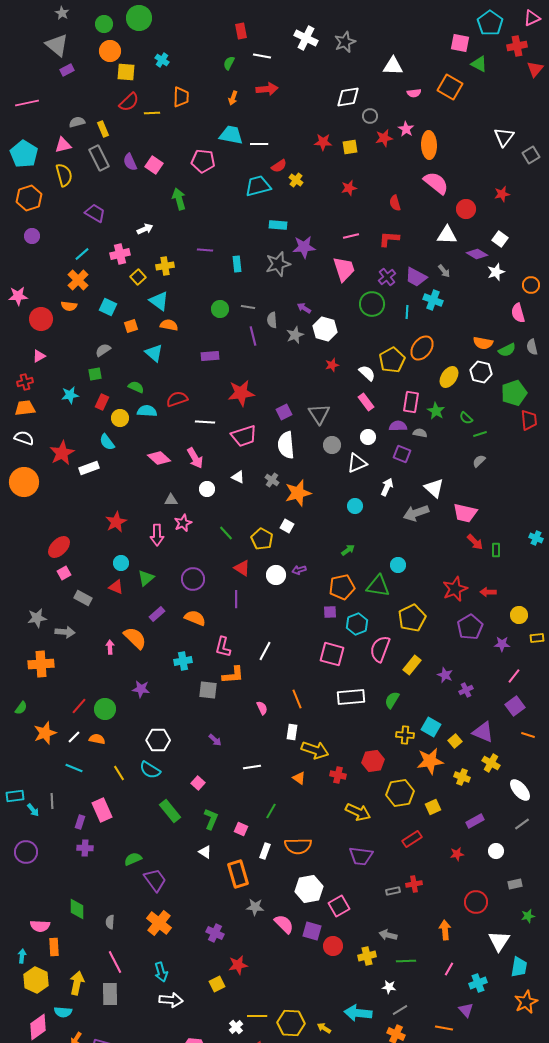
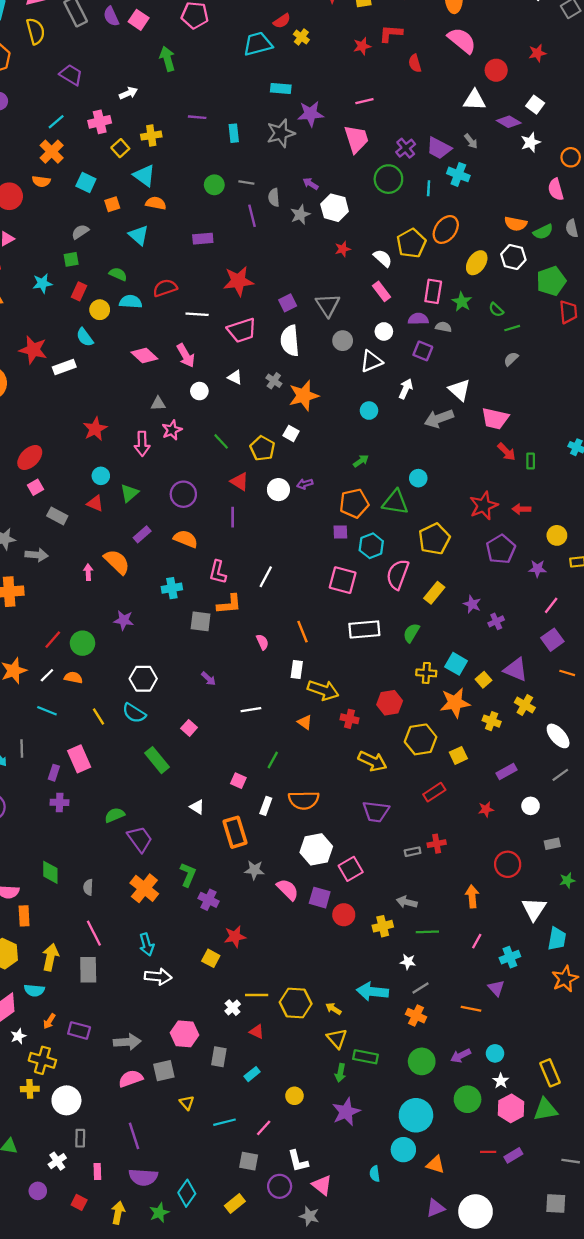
red L-shape: (389, 239) -> (391, 34), moved
red star: (62, 453) -> (33, 350), turned -30
green L-shape: (211, 819) -> (188, 875), moved
yellow square: (217, 984) -> (211, 958), turned -35

